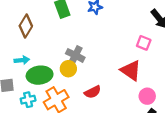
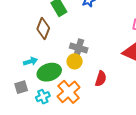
brown diamond: (26, 26) -> (43, 28), moved
red semicircle: (93, 92) -> (101, 79), turned -35

